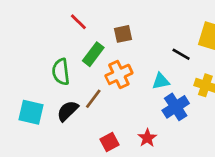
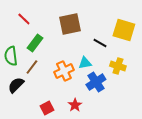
brown square: (123, 34) -> (70, 24), moved, size x1.6
orange cross: (119, 74) -> (64, 71), moved
brown line: (93, 99) -> (32, 67), moved

